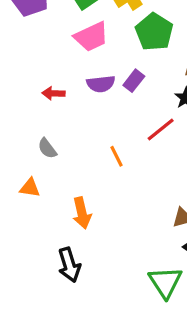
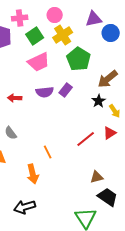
red line: (161, 130) -> (86, 139), moved
orange line: (116, 156) -> (48, 152), moved
black arrow: (69, 265) -> (25, 207), turned 90

